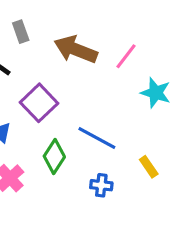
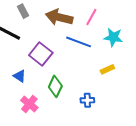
blue line: (97, 138) -> (79, 42), moved
yellow rectangle: (149, 167) -> (107, 69), moved, turned -72

